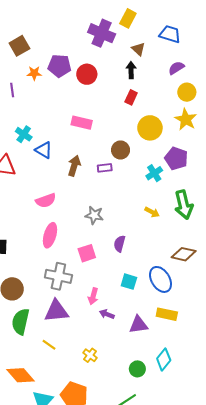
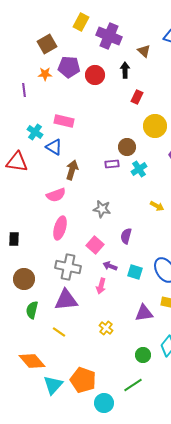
yellow rectangle: (128, 18) -> (81, 22), moved
brown square: (19, 46) -> (47, 44), moved
black arrow: (131, 70) -> (125, 70), moved
pink rectangle: (82, 123) -> (64, 121), moved
brown arrow: (74, 166) -> (72, 170), moved
cyan cross: (154, 173) -> (139, 169), moved
pink square: (87, 253) -> (95, 245), turned -30
purple arrow: (107, 314) -> (110, 266), moved
green semicircle: (21, 322) -> (32, 310), size x0.7
yellow cross: (90, 355) -> (106, 328), moved

